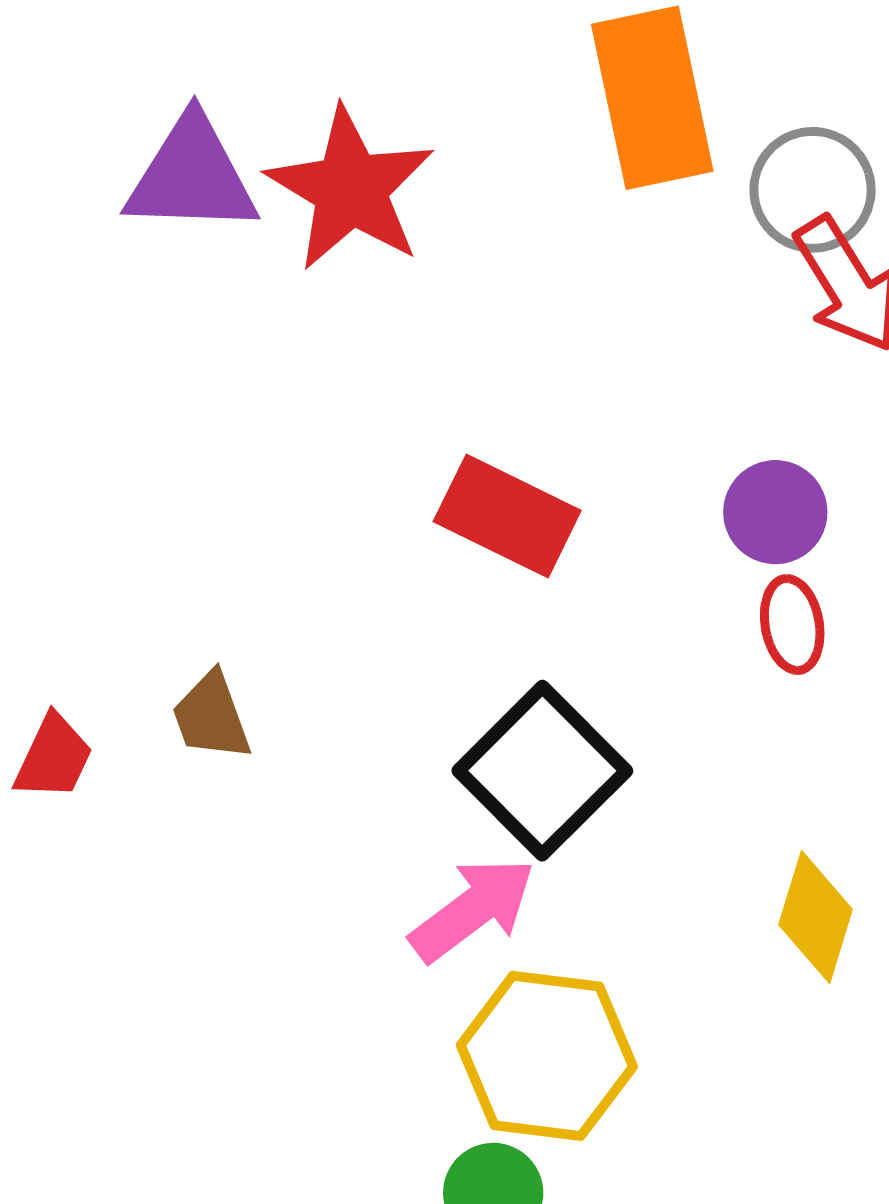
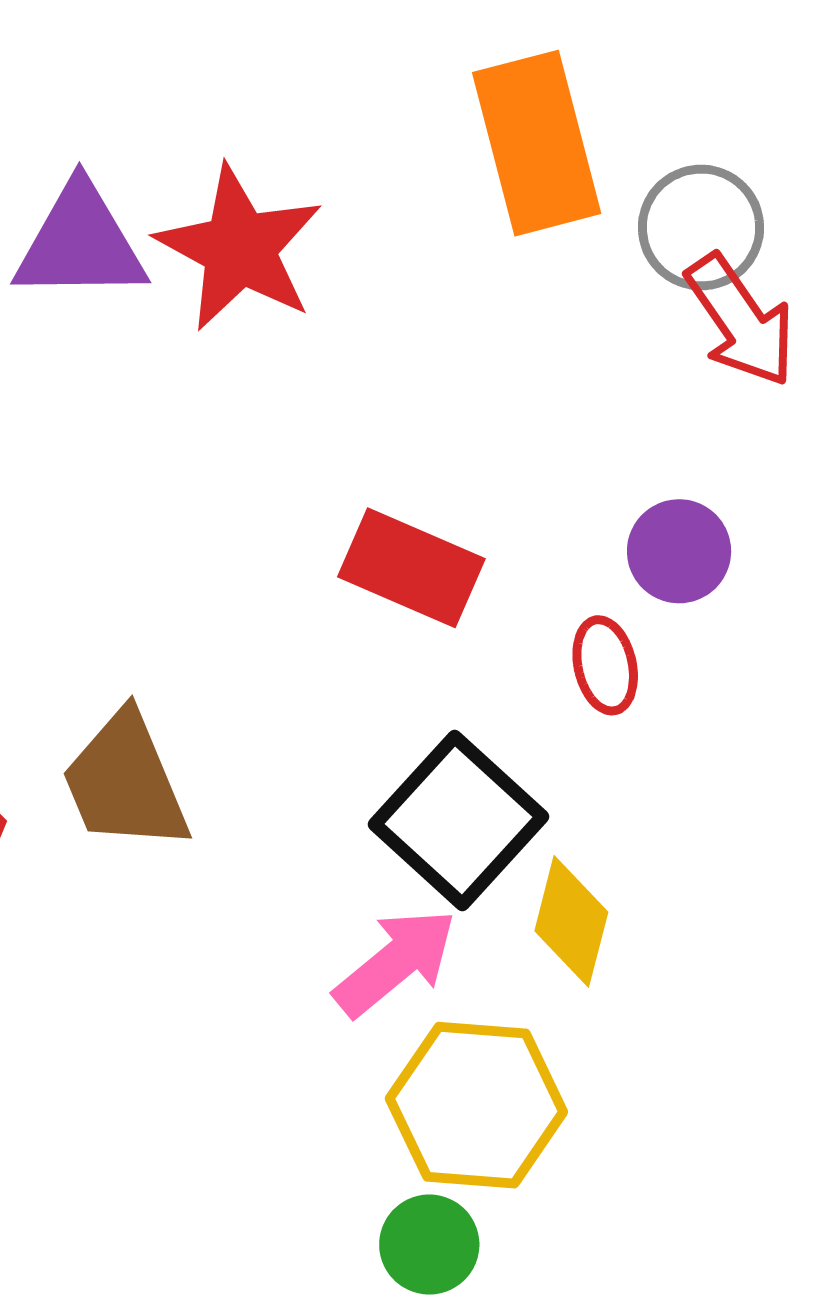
red ellipse: (792, 624) -> (605, 665), moved
brown trapezoid: (211, 716) -> (125, 782), size x1.6
yellow diamond: (816, 917) -> (571, 921), moved

